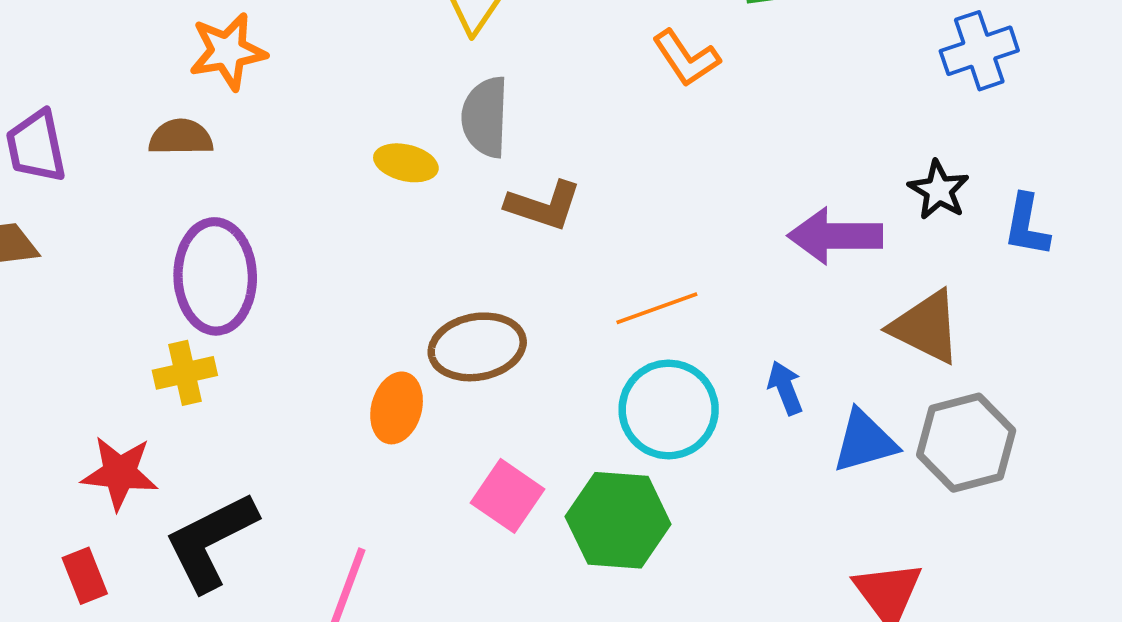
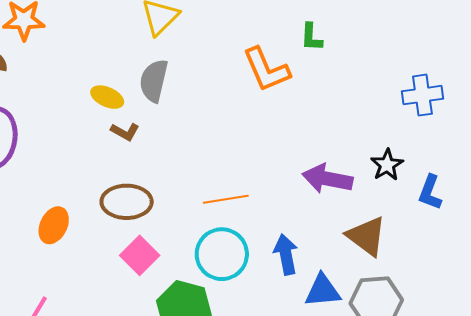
orange L-shape: (686, 58) -> (266, 70), size x1.4
brown L-shape: (544, 206) -> (125, 132), moved, size x0.7
blue arrow: (785, 388) -> (286, 254), size x1.4
orange ellipse: (397, 408) -> (54, 225), moved
pink square: (507, 496) -> (140, 255), moved

